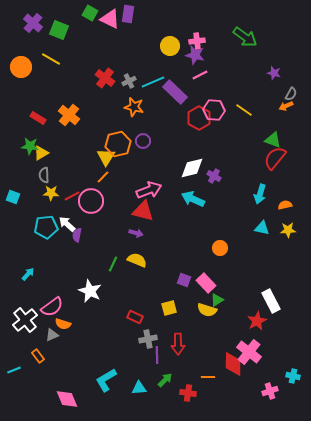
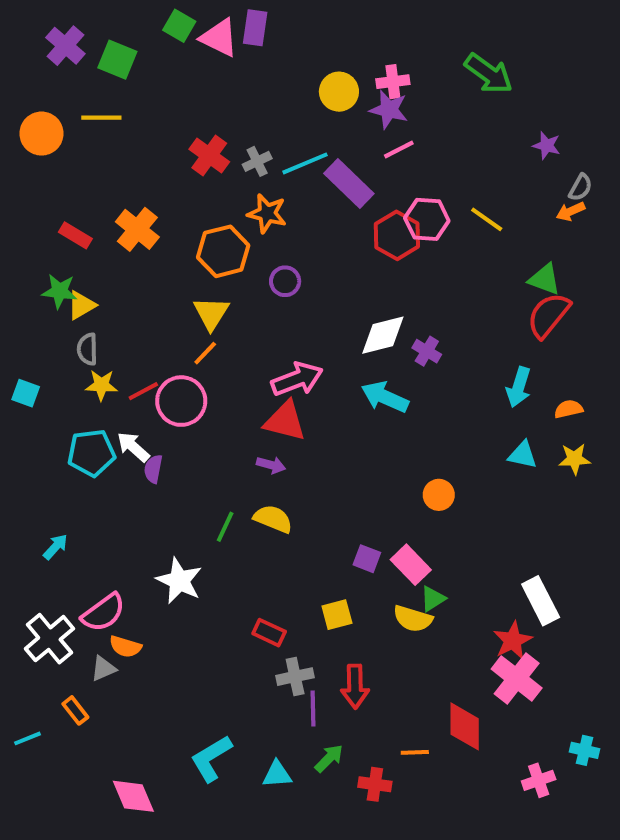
yellow line: (51, 59) -> (101, 118), turned -30
orange hexagon: (118, 144) -> (223, 251), moved
pink cross: (249, 352) -> (517, 679), moved

